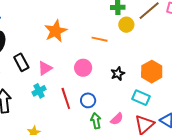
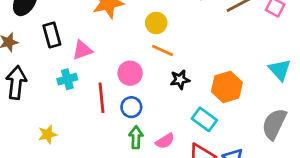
yellow circle: (126, 25) -> (156, 23), moved
orange line: (100, 39) -> (163, 51), moved
pink circle: (83, 68) -> (130, 73), moved

